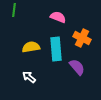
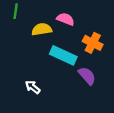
yellow semicircle: (31, 47) -> (42, 29), moved
cyan rectangle: (56, 49) -> (63, 55), turned -60

